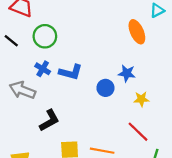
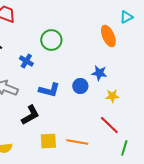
green circle: (45, 36) -> (51, 40), moved
blue cross: (43, 69) -> (26, 61), moved
blue L-shape: (71, 72) -> (49, 90), moved

